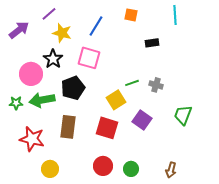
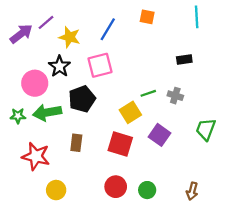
purple line: (49, 14) -> (46, 22), moved
black rectangle: (152, 43) -> (184, 60), moved
pink square: (89, 58) -> (100, 65), turned -30
brown rectangle: (68, 127) -> (76, 143), size x0.7

